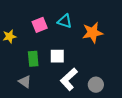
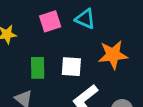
orange star: (93, 33) -> (113, 55), moved

